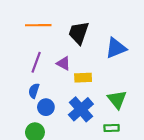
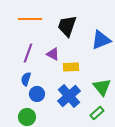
green rectangle: (112, 128) -> (97, 113), turned -40

